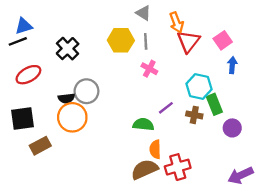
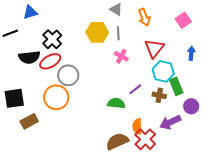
blue triangle: (24, 26) -> (30, 12), moved
pink square: (223, 40) -> (183, 20), moved
red triangle: (188, 41) -> (154, 48), moved
red ellipse: (28, 75) -> (50, 61), moved
black semicircle: (66, 98) -> (29, 57), moved, size x1.5
orange semicircle: (155, 149) -> (137, 126), moved
red cross: (178, 167) -> (145, 139), turned -30
purple arrow: (241, 175) -> (170, 122), moved

